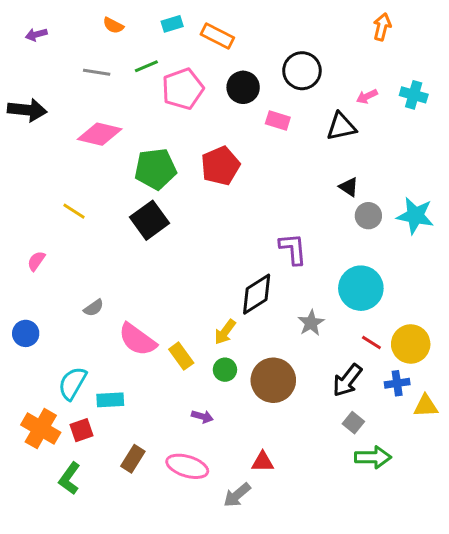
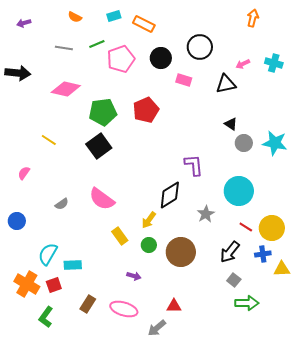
pink semicircle: (137, 339) -> (102, 199), moved

